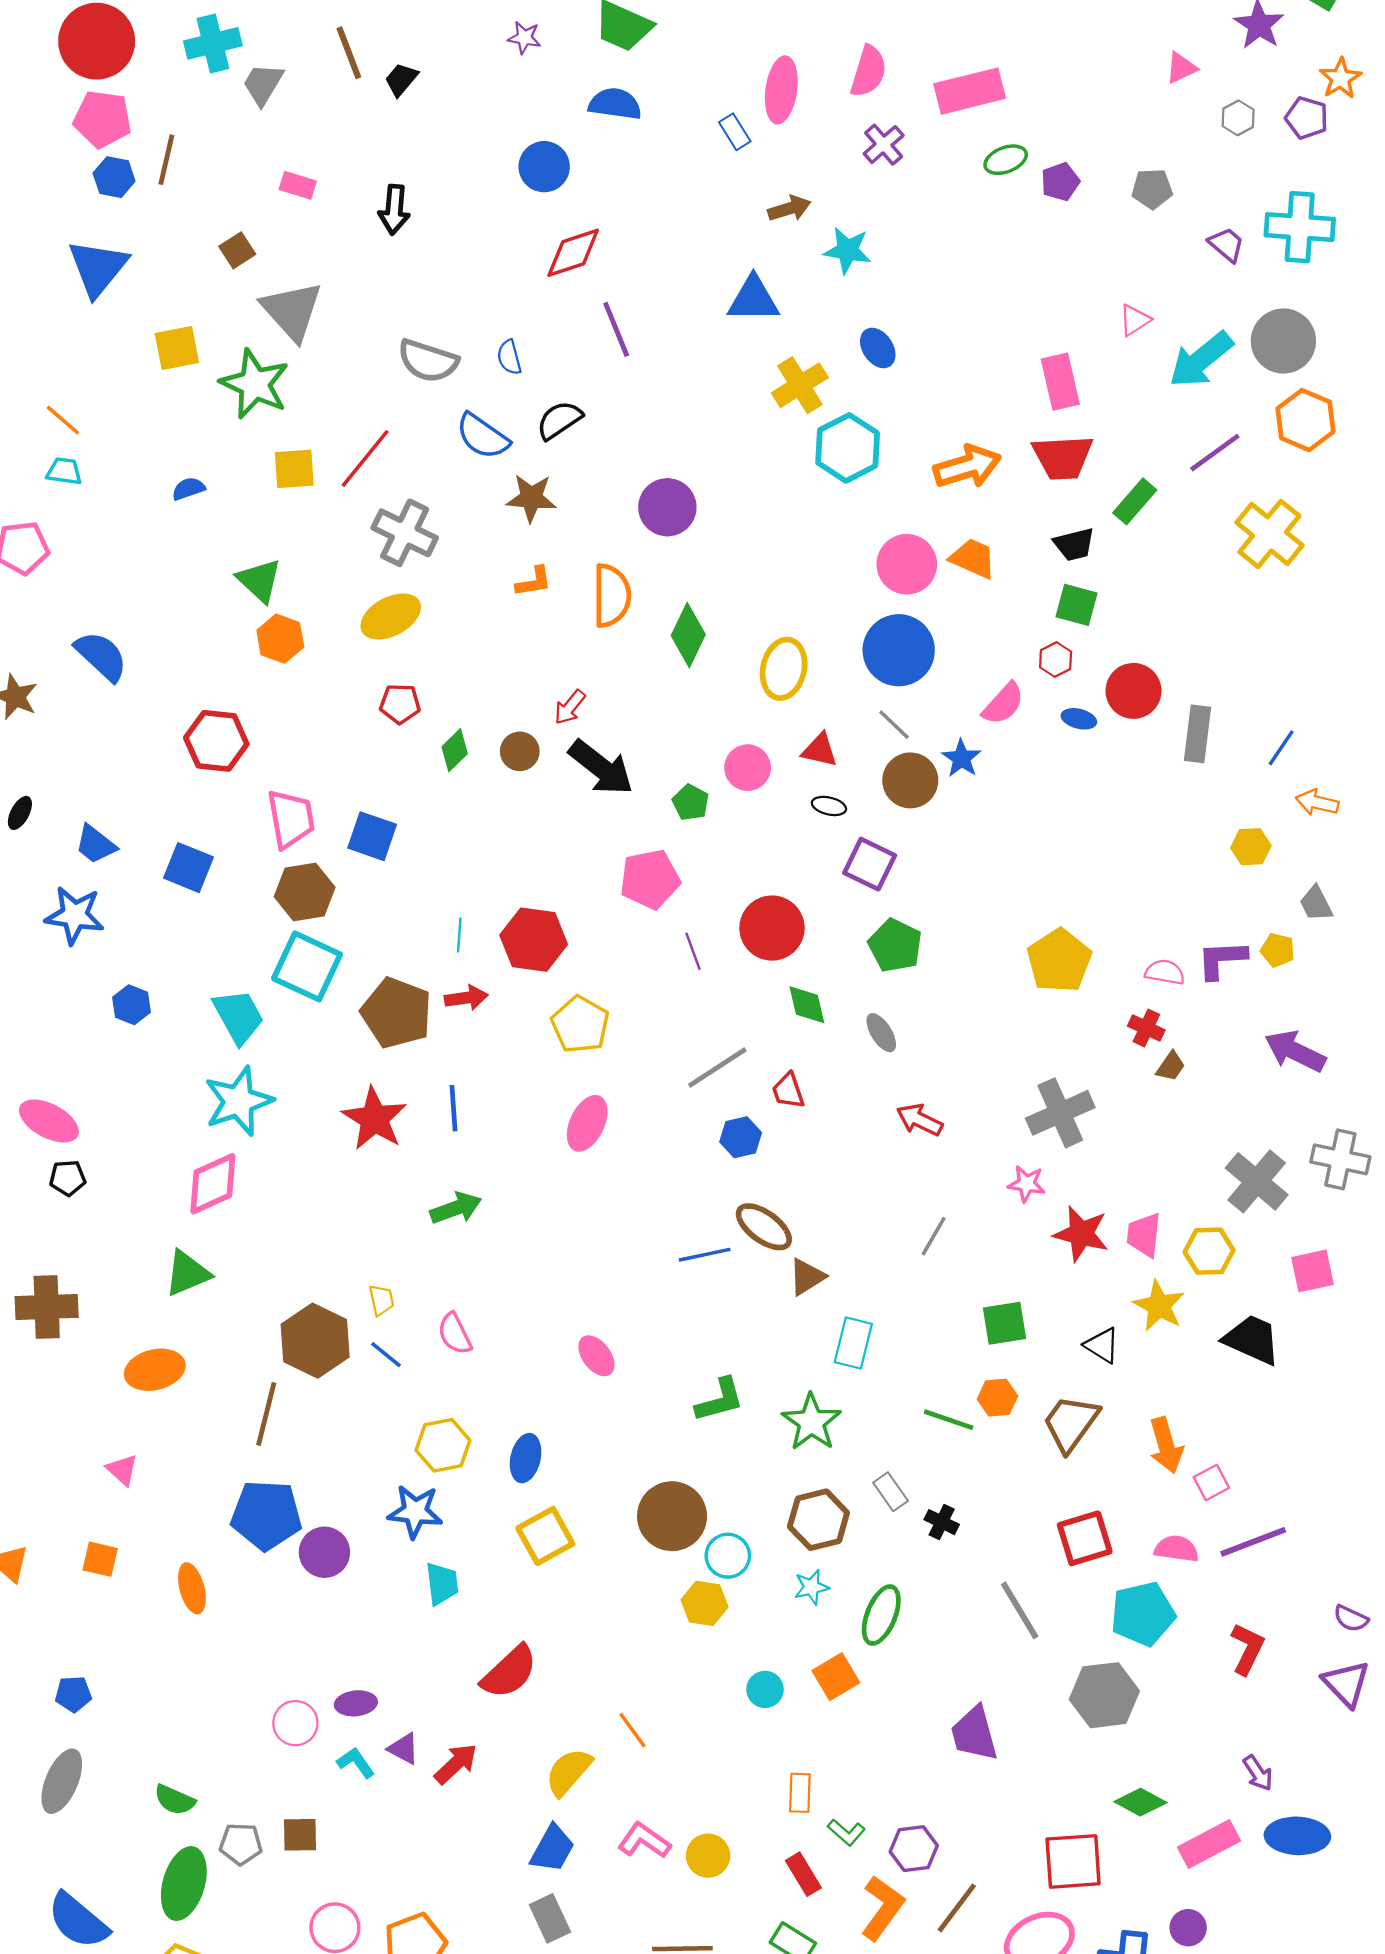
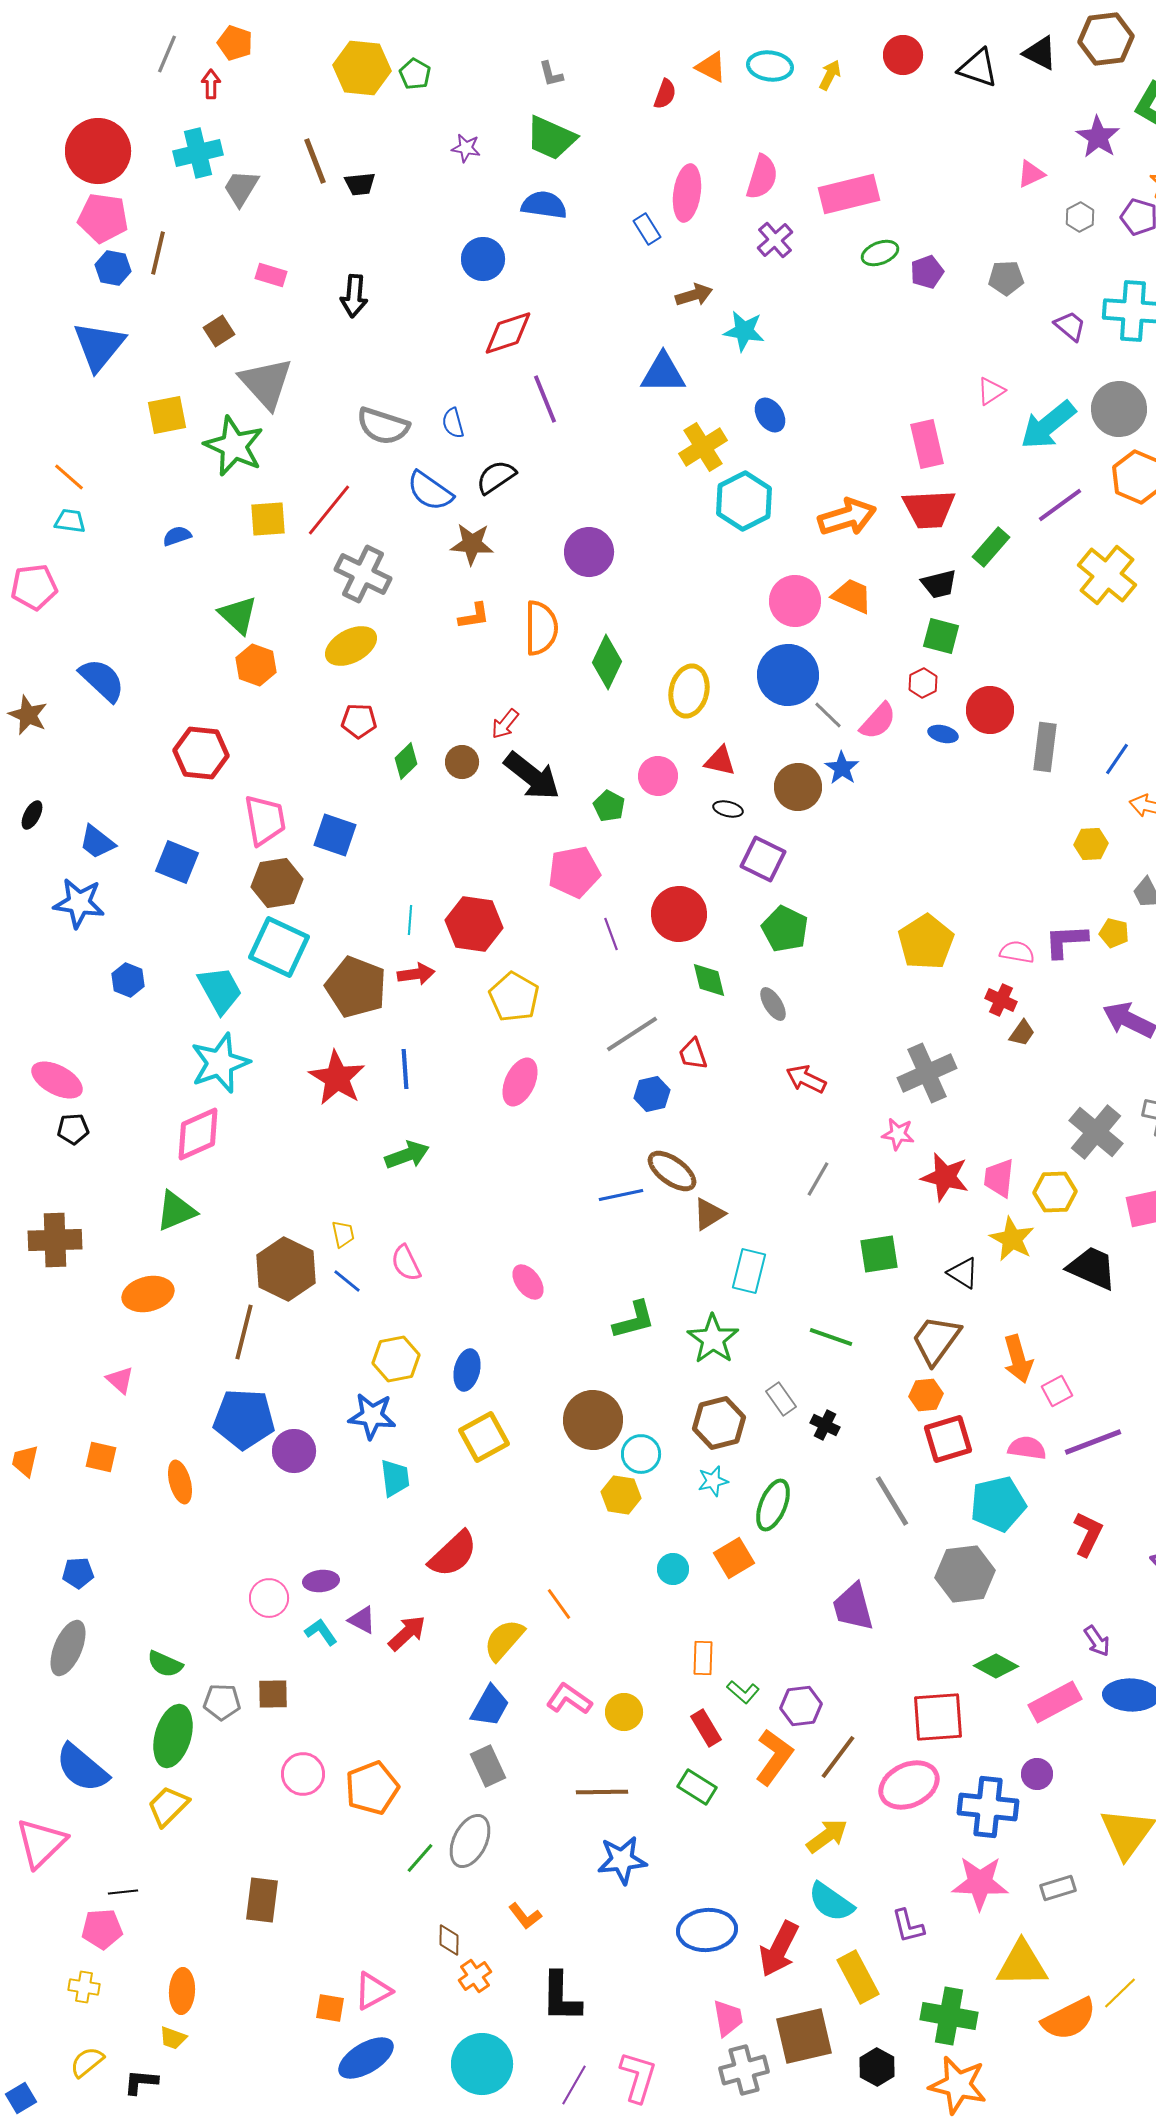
black trapezoid: (401, 79) -> (360, 184), turned -136
gray line: (894, 725) -> (828, 715), moved
orange hexagon: (997, 1398) -> (926, 1395), moved

